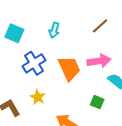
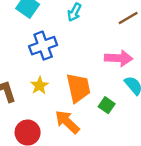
orange trapezoid: (69, 68) -> (78, 88), moved

